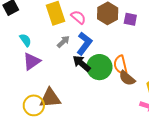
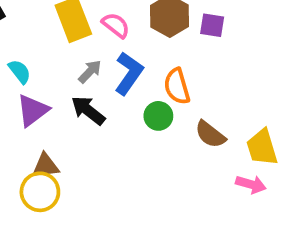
black arrow: (82, 63) -> (88, 110), moved
orange semicircle: (120, 65) -> (177, 86), moved
green circle: (99, 67) -> (158, 116), size x0.6
brown triangle: (50, 98) -> (46, 166), moved, size x0.7

